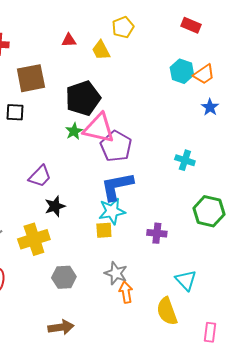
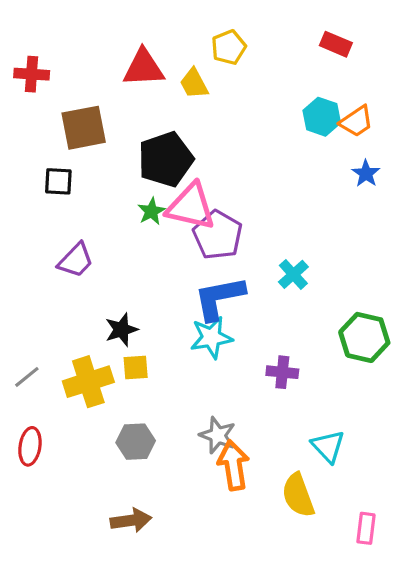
red triangle: (69, 40) -> (144, 68), size x1.8
cyan cross: (185, 160) -> (293, 274), moved, turned 30
purple trapezoid: (40, 176) -> (76, 260), moved
yellow square: (104, 230) -> (136, 367), moved
orange arrow: (126, 292) -> (233, 465), size x1.4

